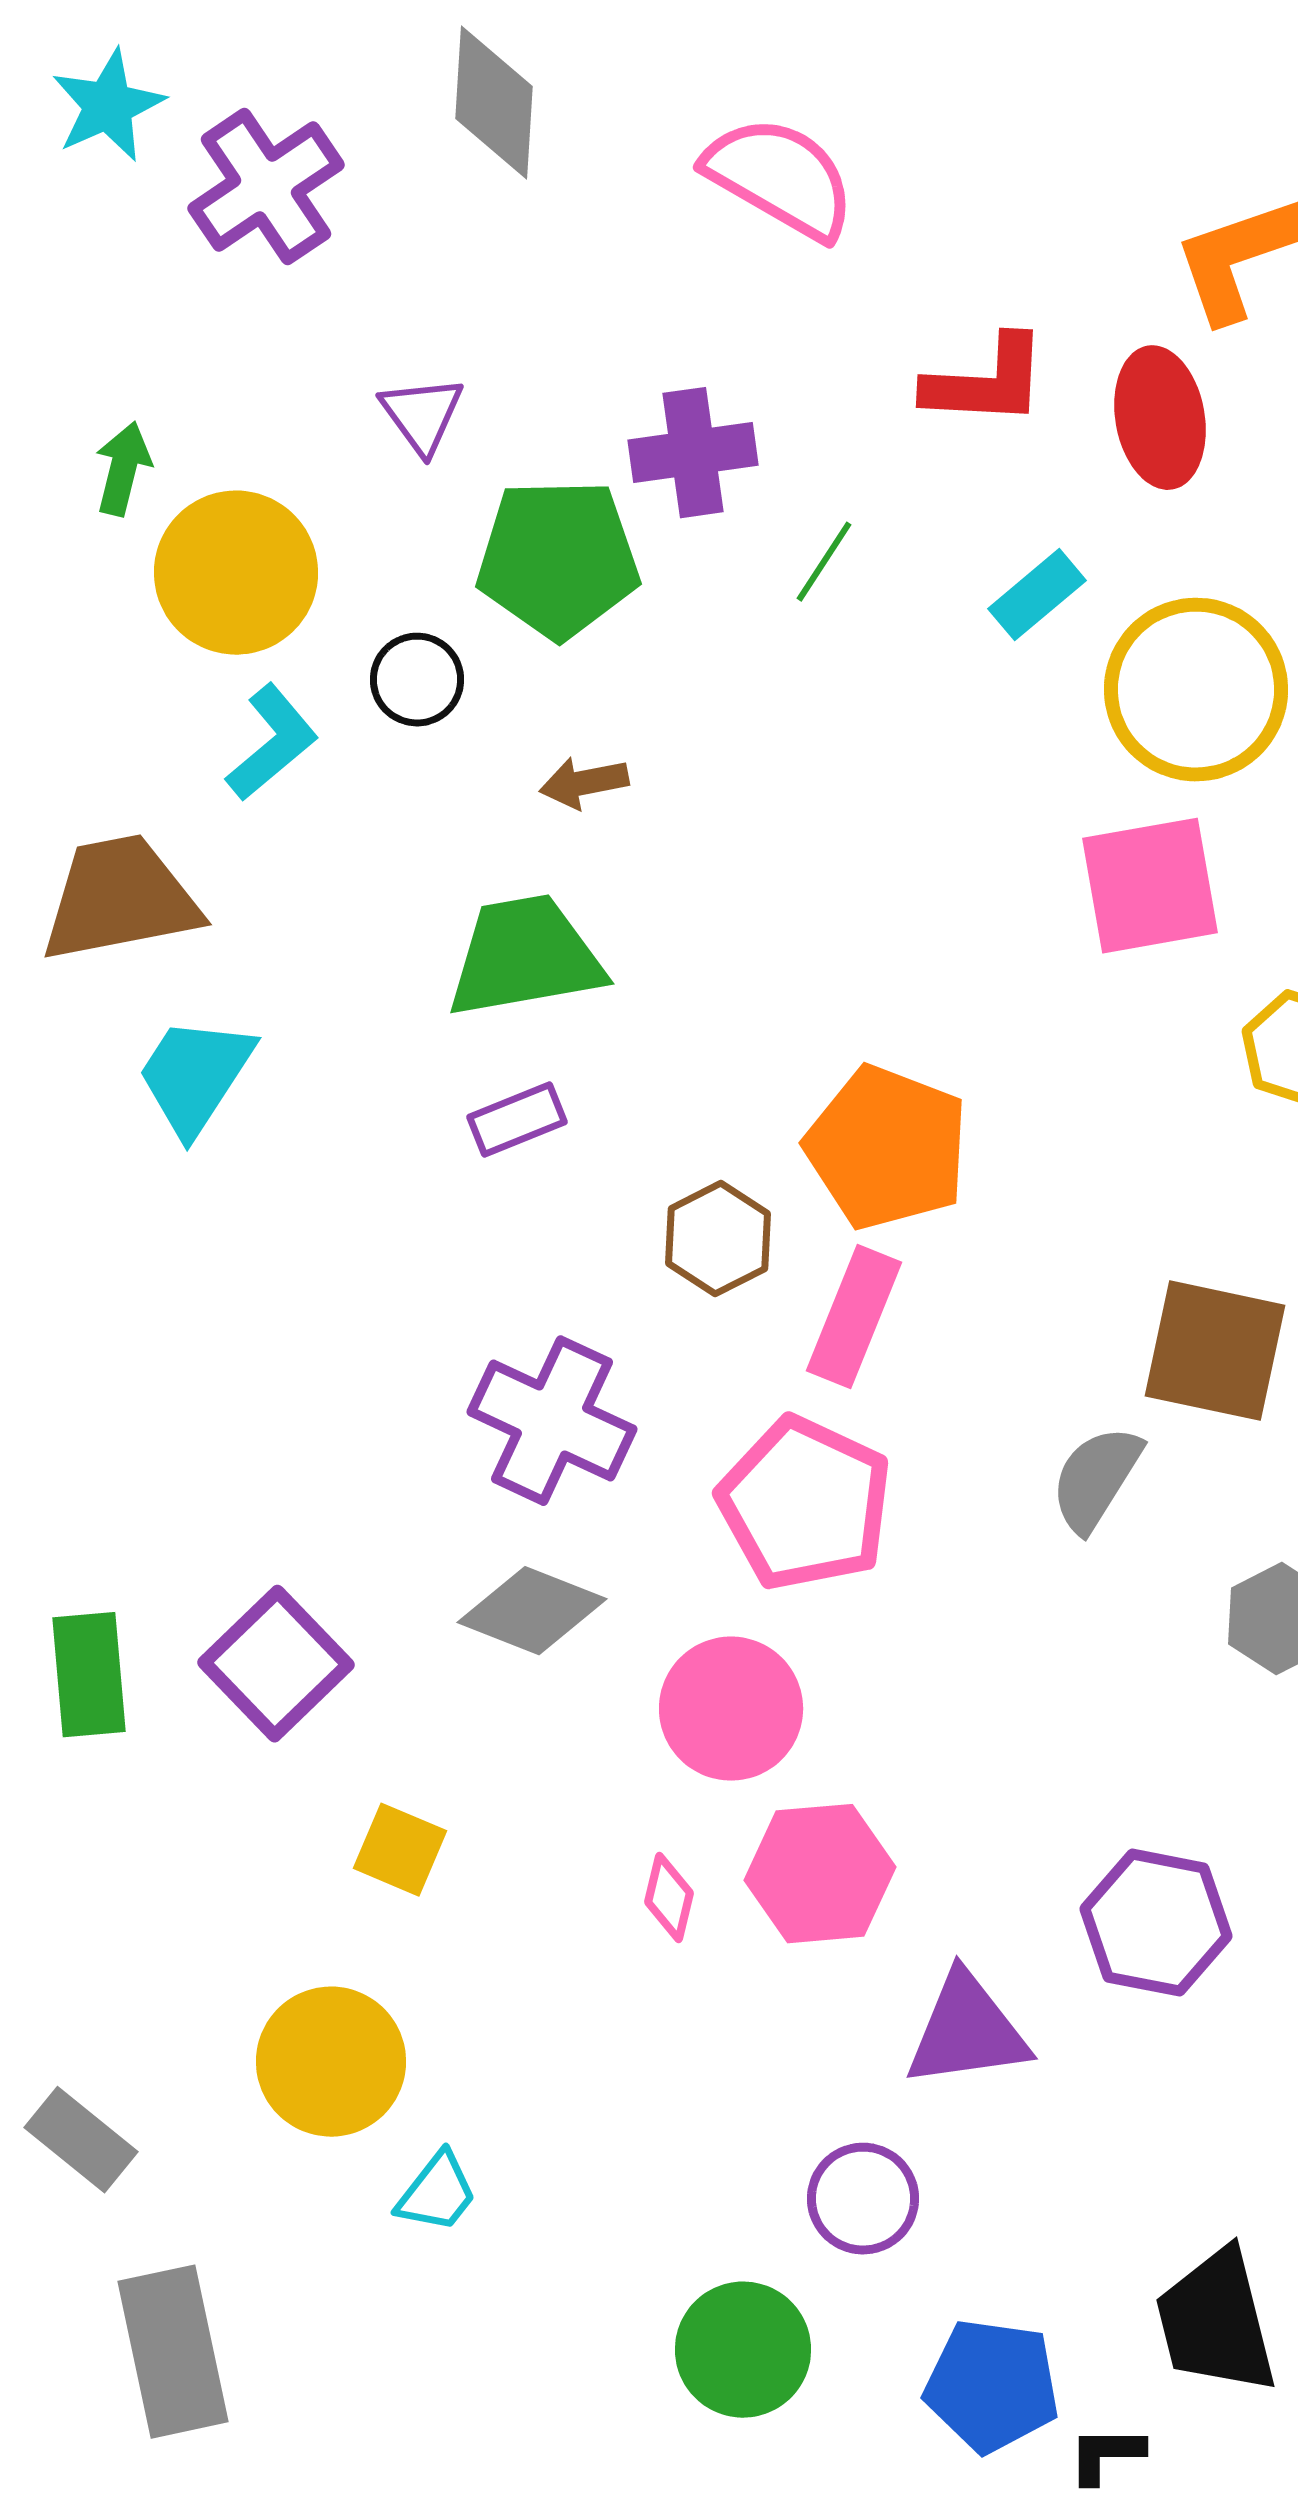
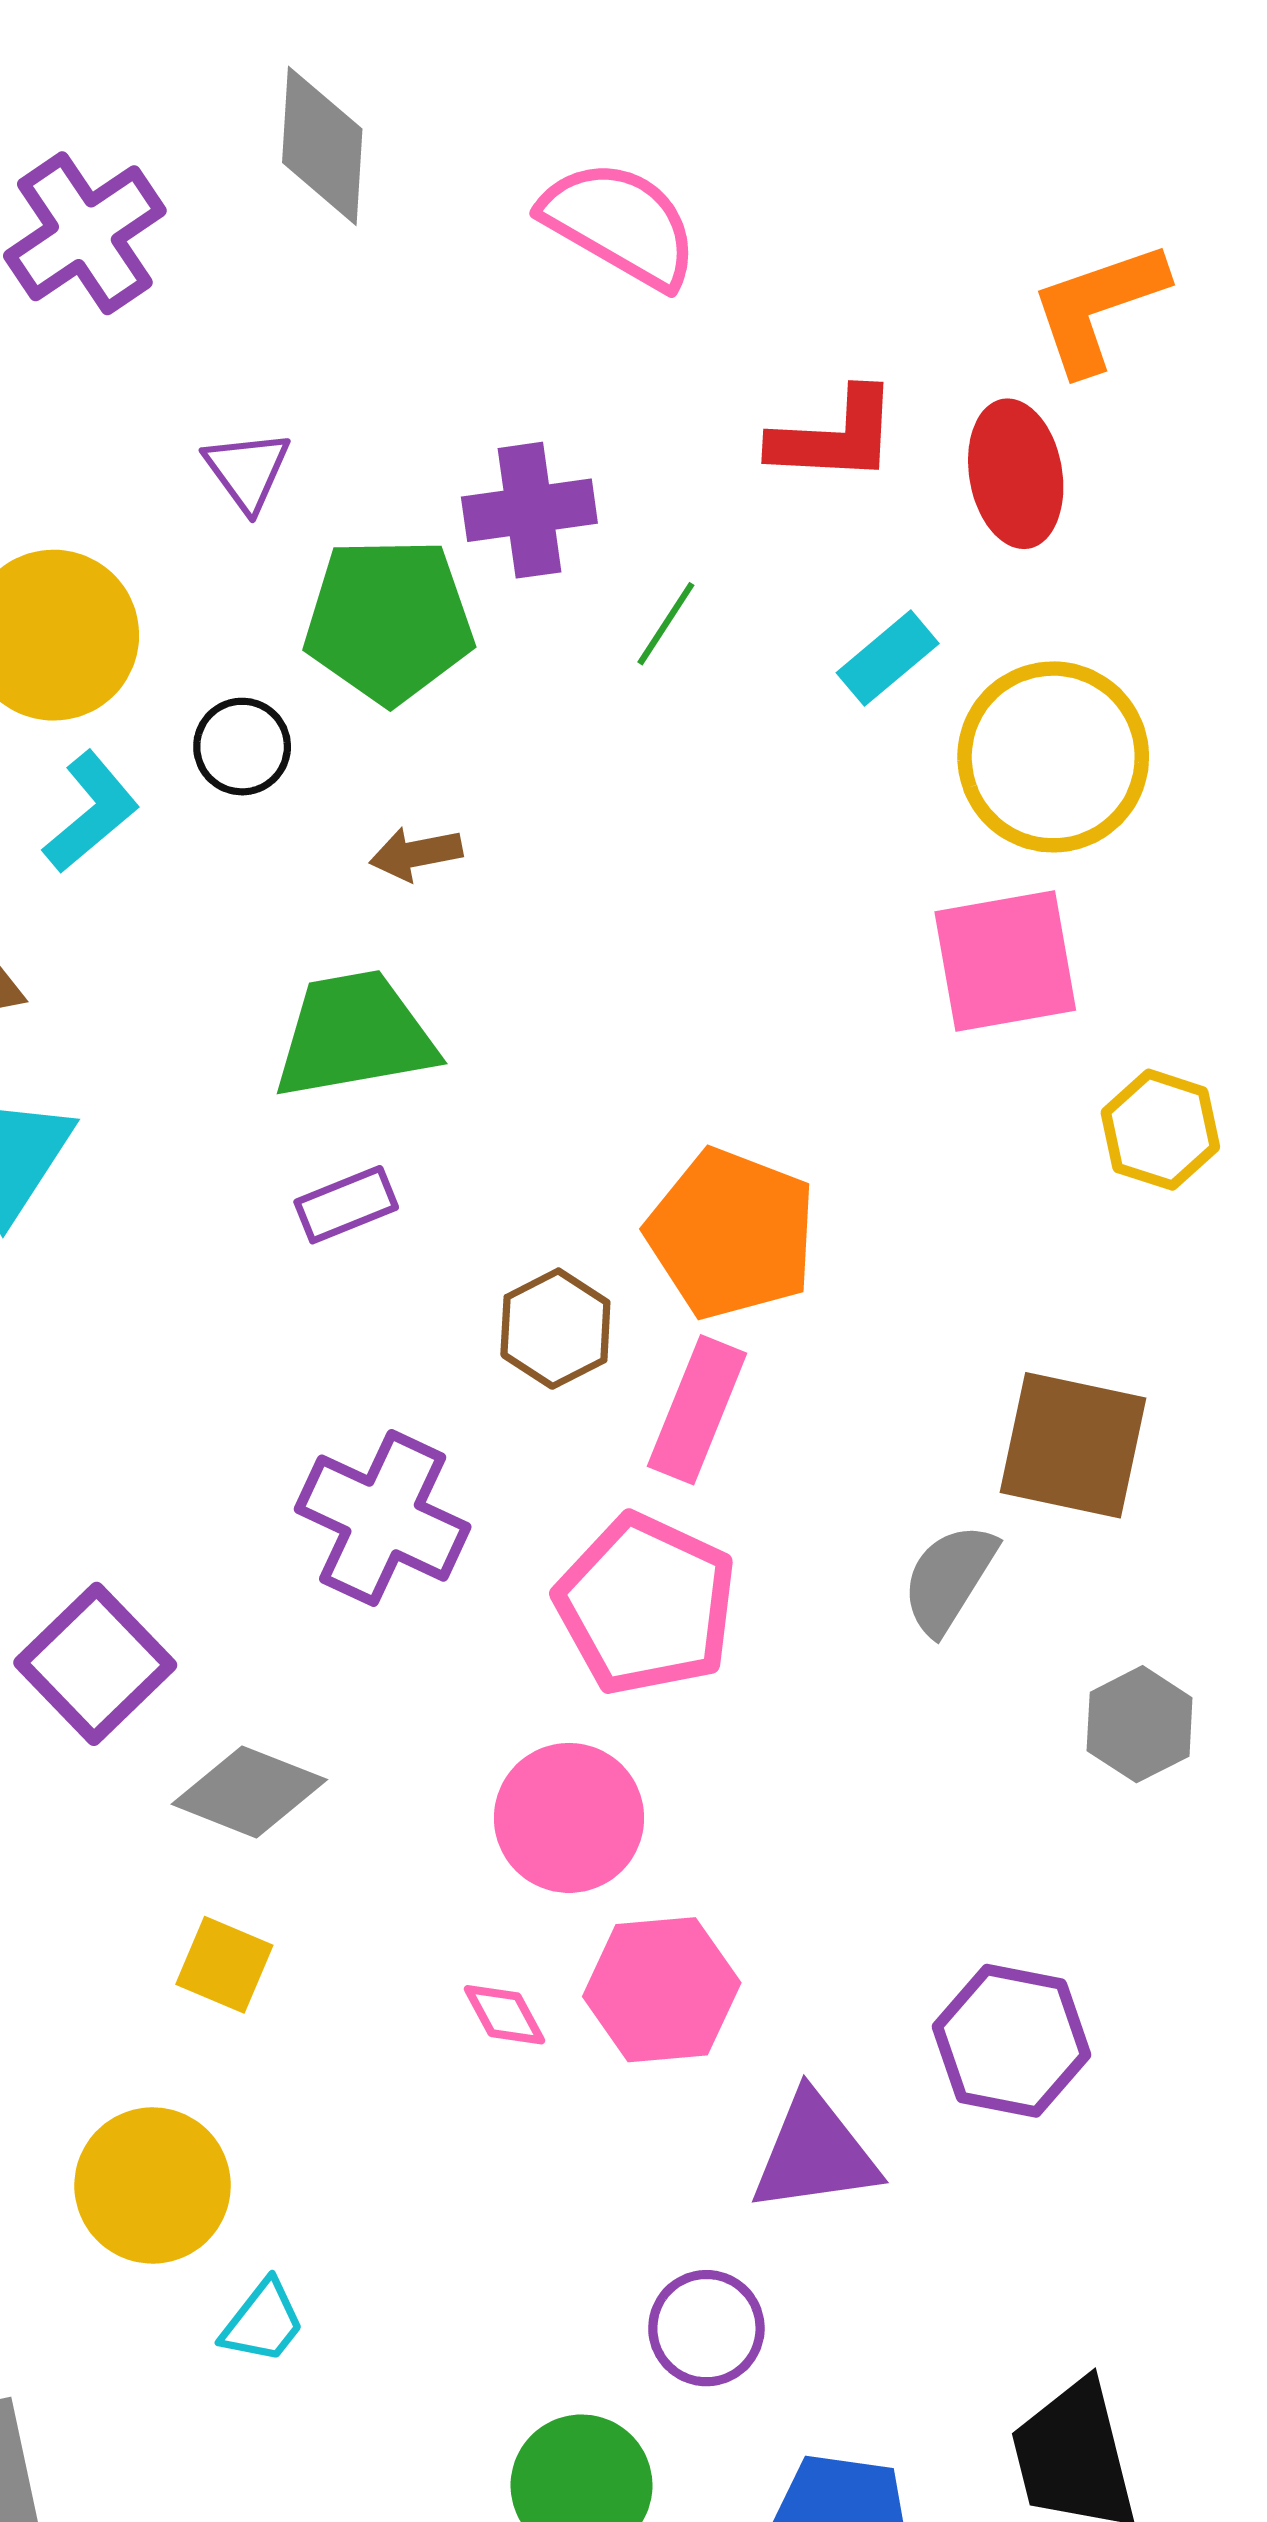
gray diamond: (532, 1611) -> (249, 1792), moved
purple square: (276, 1664) -> (95, 1664), moved
pink diamond: (669, 1898) -> (504, 2015), turned -42

